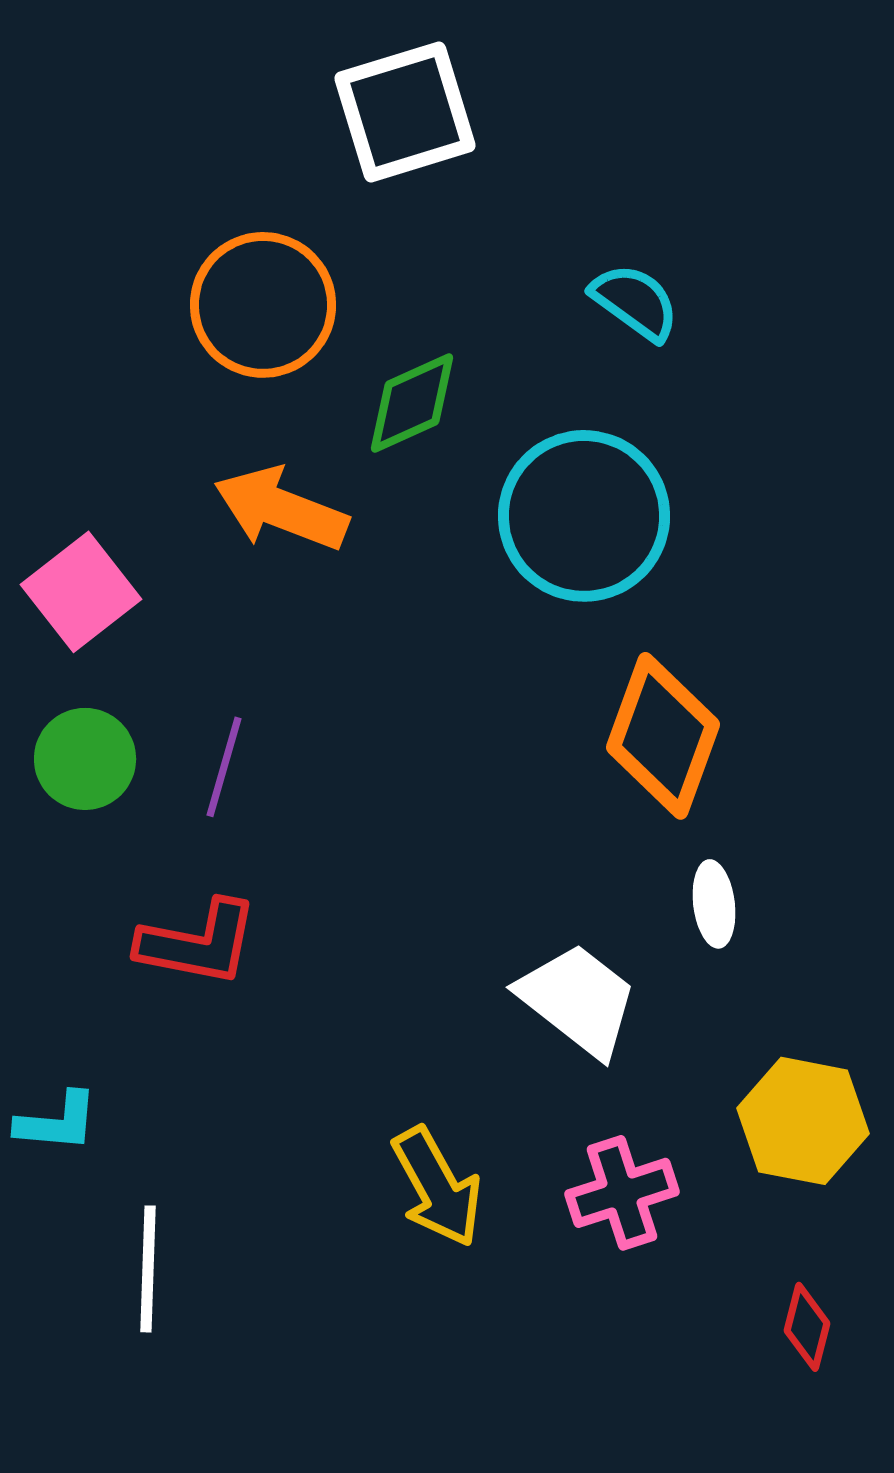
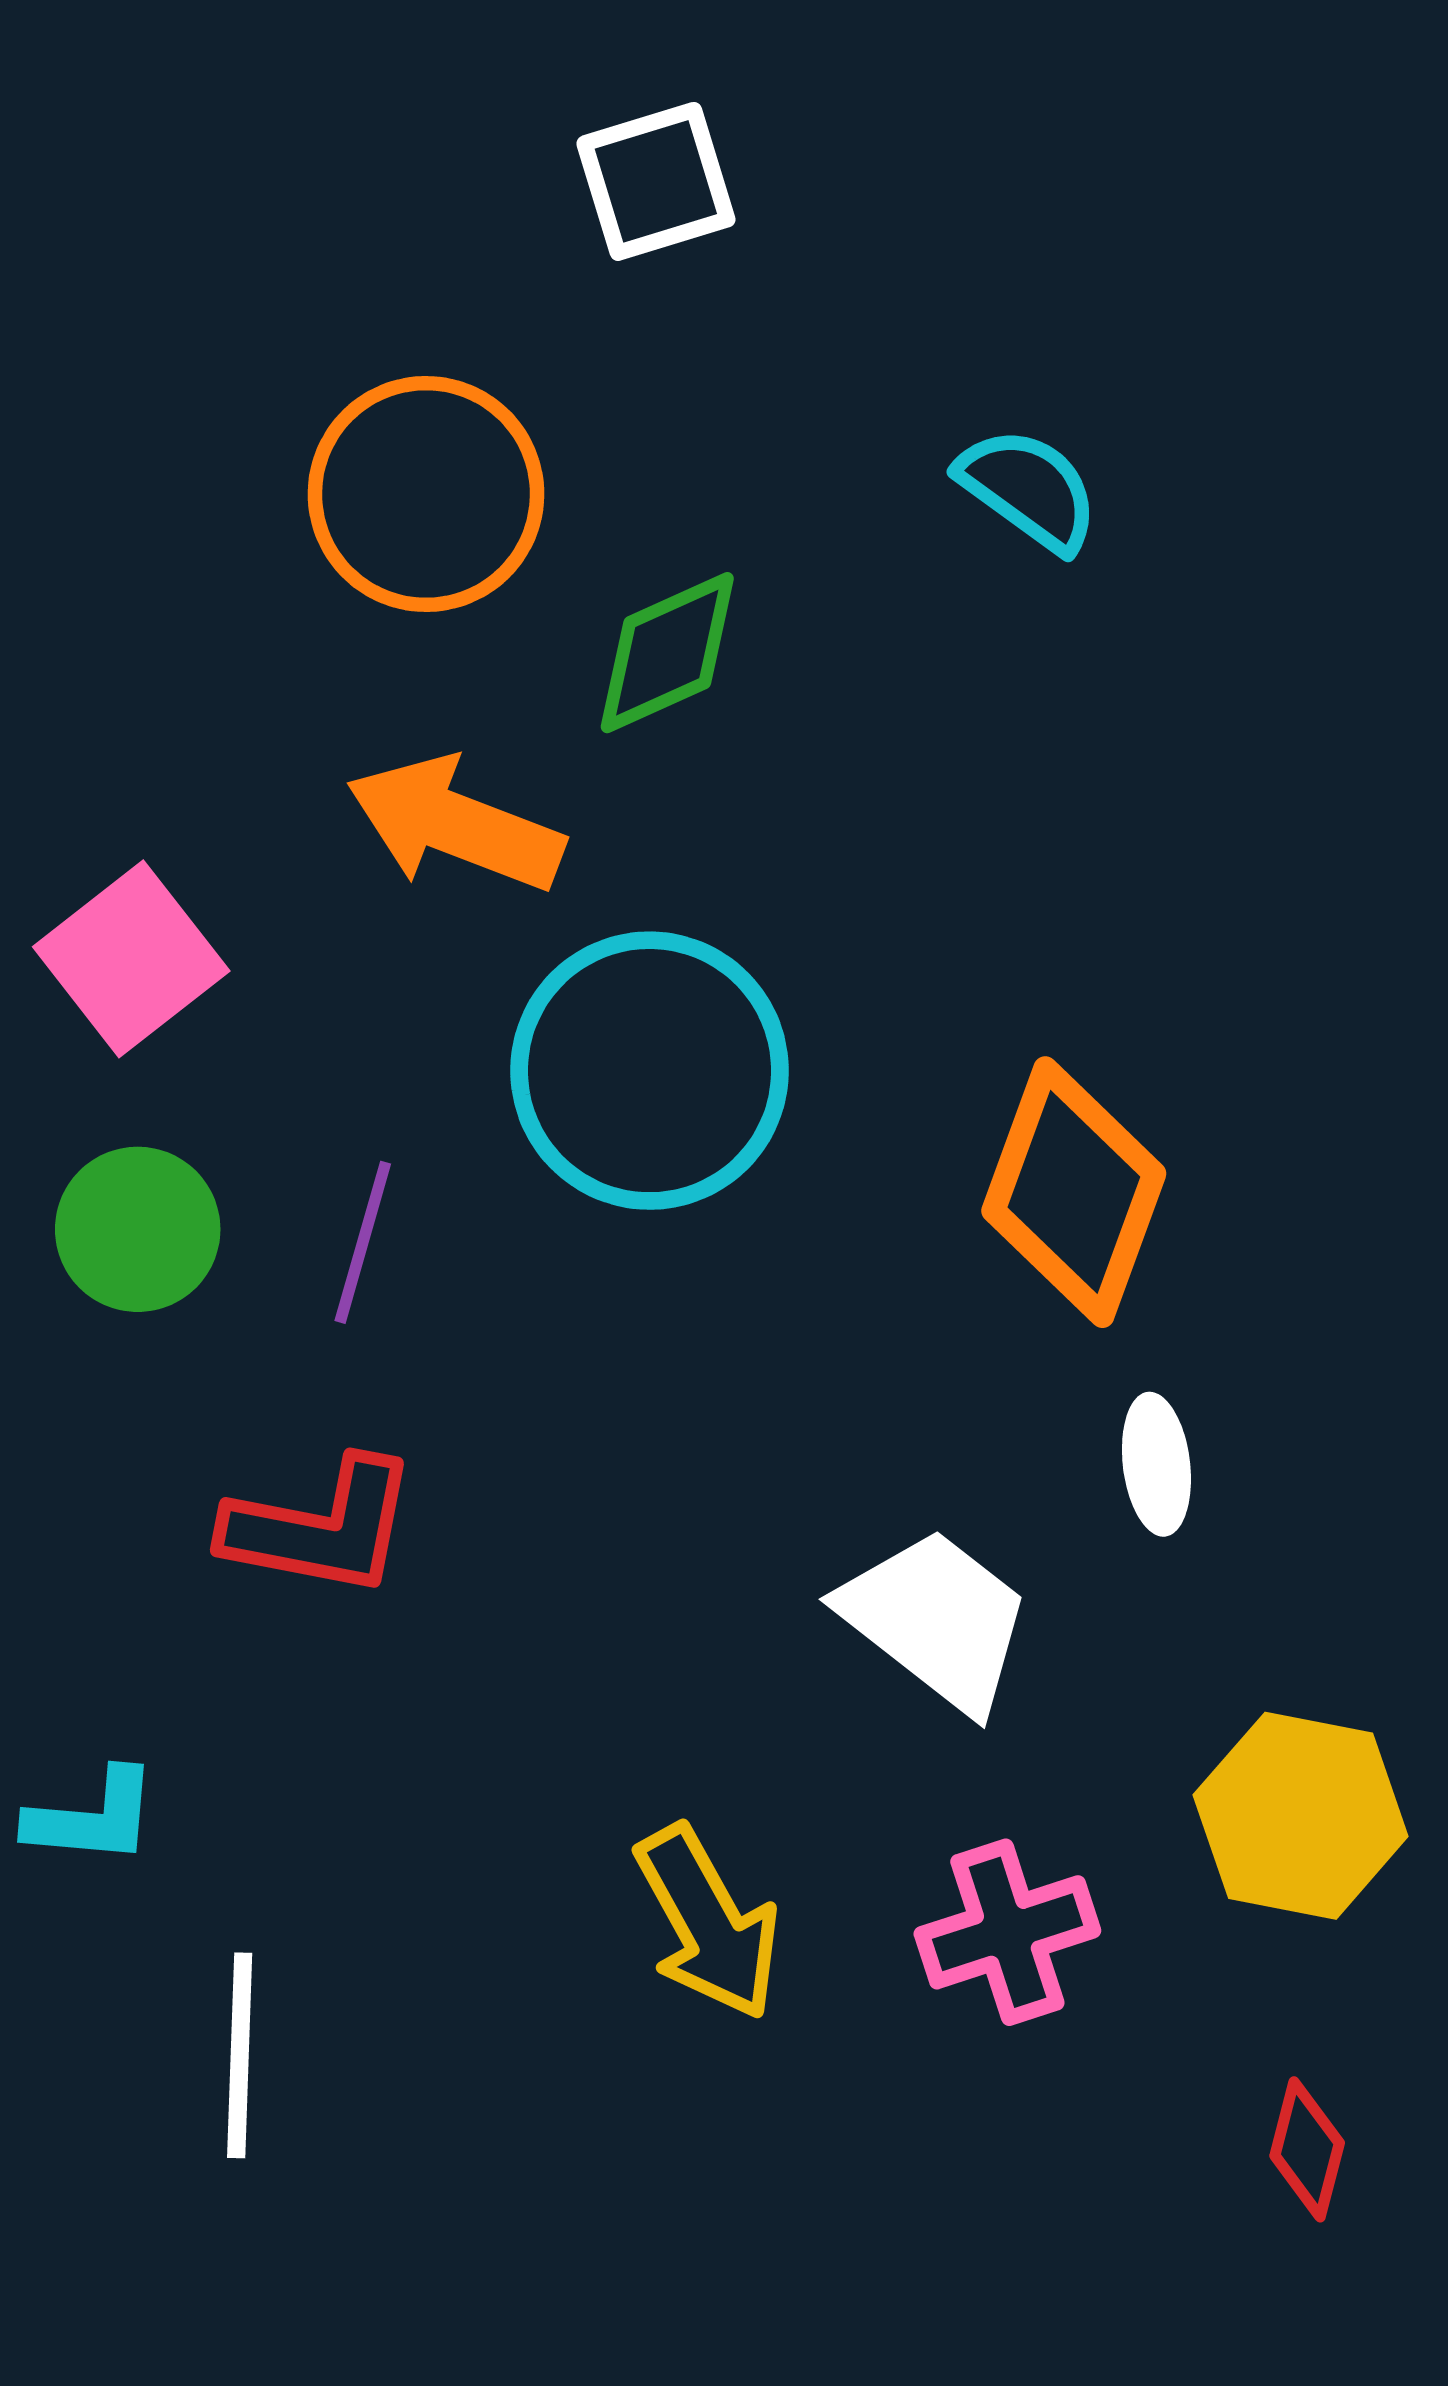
white square: (405, 112) -> (656, 181), size x0.7
cyan circle: (584, 516) -> (649, 1071), moved

